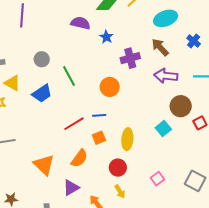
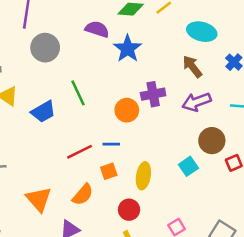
cyan ellipse: (166, 18) -> (202, 32), turned 30
blue star: (106, 37) -> (128, 49), size x1.6
purple cross: (130, 58) -> (153, 94), moved
gray circle: (42, 59) -> (45, 48), moved, size x1.5
purple arrow: (166, 76) -> (196, 102), turned -30

